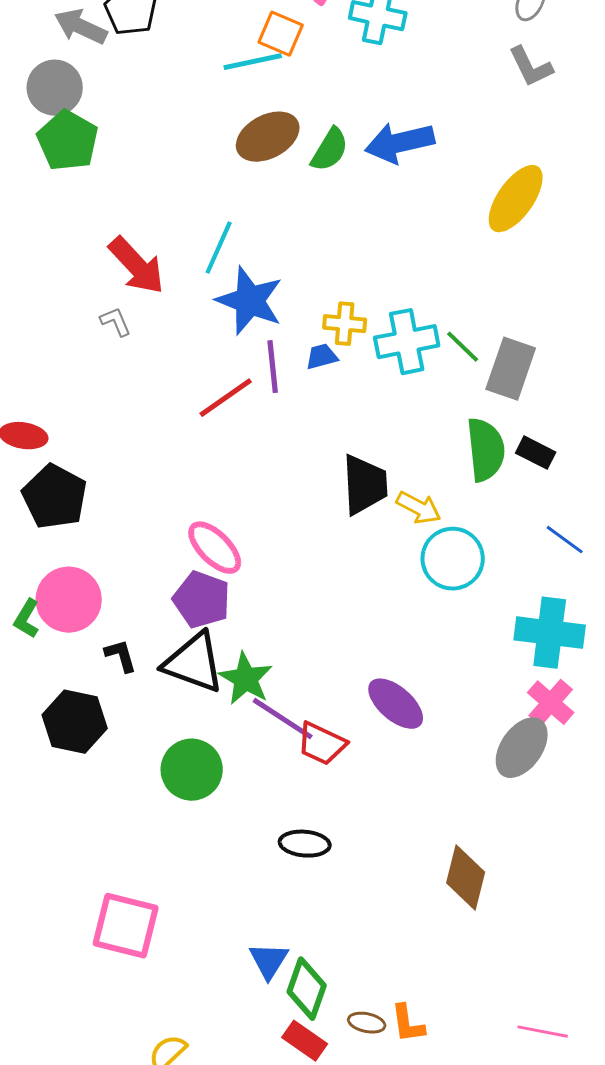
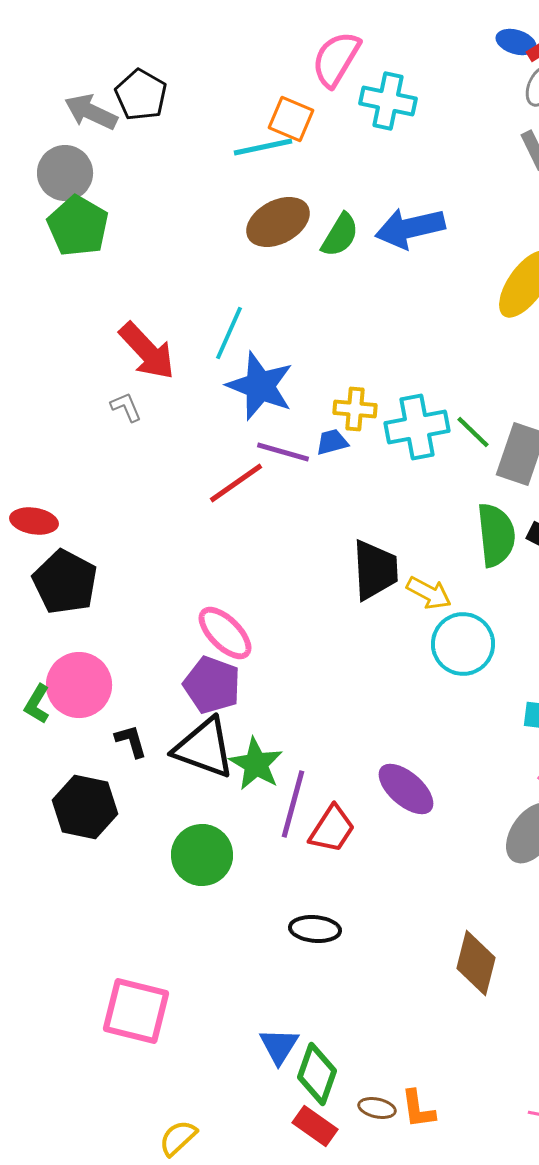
purple line: (273, 367) -> (283, 452), turned -68
purple line: (283, 719) -> (293, 804), turned 72
red trapezoid: (322, 744) -> (332, 829), turned -82

